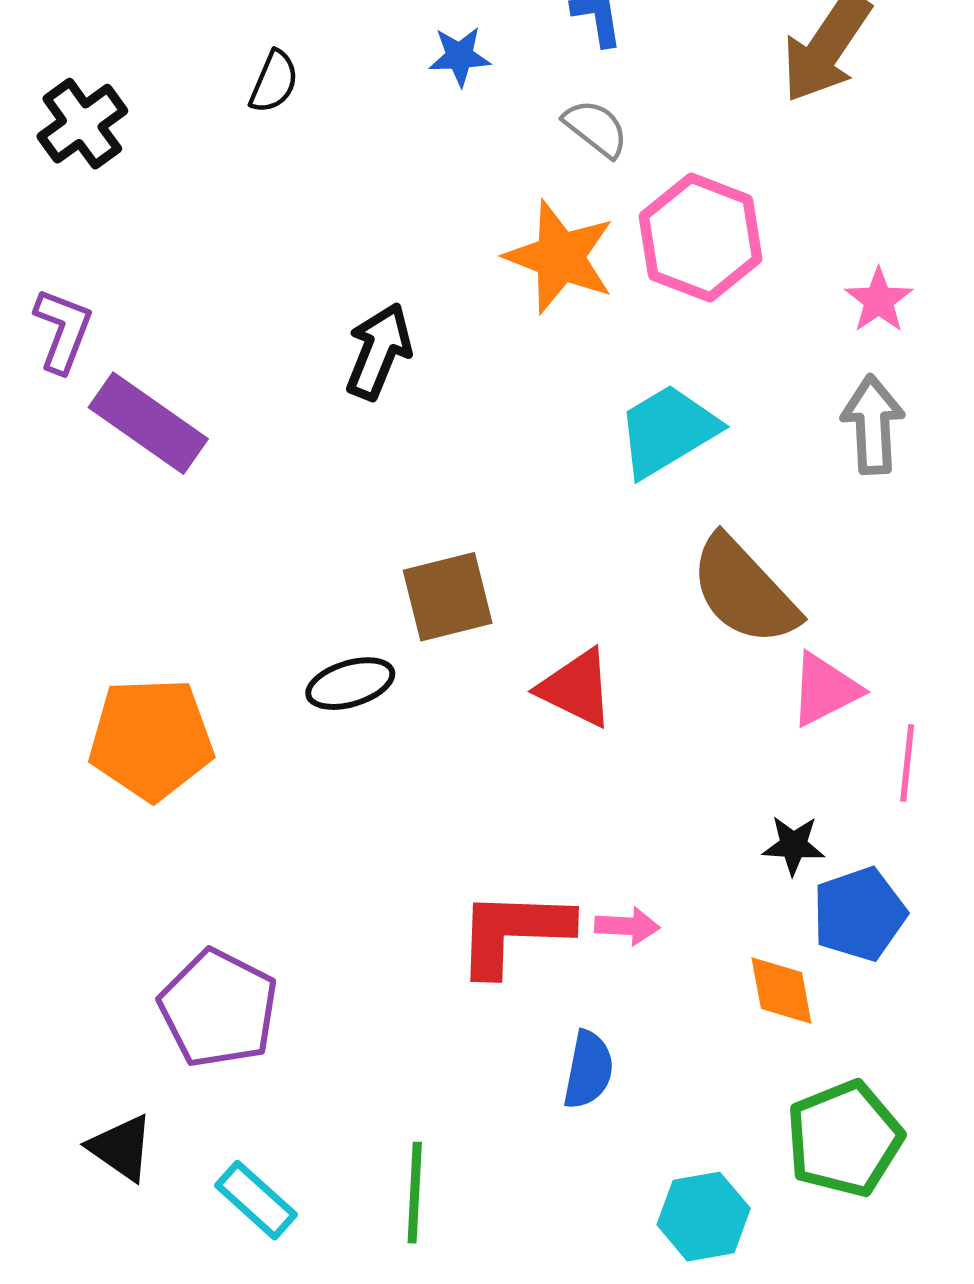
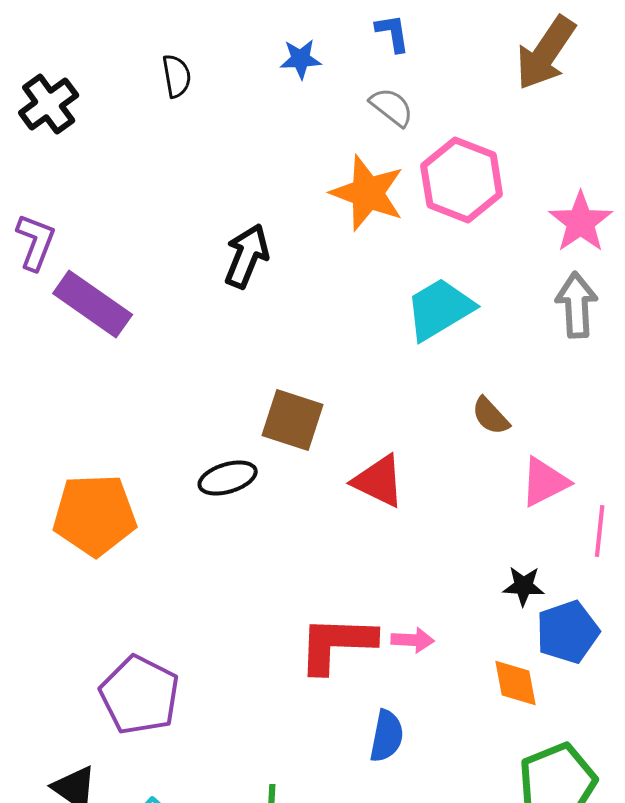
black semicircle: (274, 82) -> (177, 76), turned -33
pink star: (879, 300) -> (581, 222), size x1.4
brown semicircle: (744, 591) -> (491, 416), size x0.5
brown square: (448, 597) -> (293, 420), turned 32

